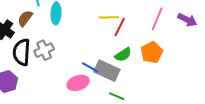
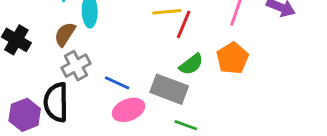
brown semicircle: (25, 18) -> (65, 34), moved
black semicircle: (22, 52) -> (56, 102), moved
blue line: (90, 67) -> (117, 83), moved

